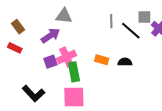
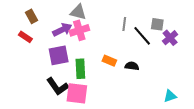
pink cross: (66, 57) -> (79, 30), moved
purple square: (50, 62) -> (59, 55), size x1.5
black L-shape: (34, 93) -> (57, 86), moved

